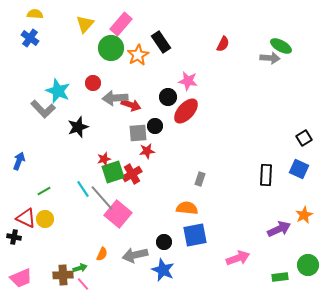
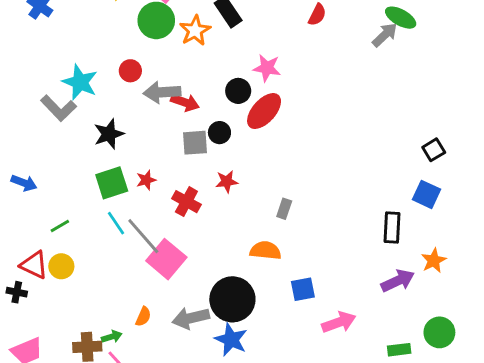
gray arrow: (270, 58) -> (385, 35), turned -48
red star: (147, 151) -> (227, 181), moved
blue arrow: (19, 161) -> (24, 183), turned 90
green square: (113, 172) -> (112, 183), moved
red cross: (132, 174) -> (186, 202), turned -30
black rectangle: (266, 175) -> (392, 227), moved
blue square: (195, 235) -> (303, 289), moved, size x0.7
black circle: (164, 242) -> (232, 299), size x2.0

